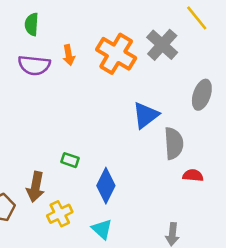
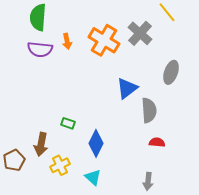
green semicircle: (32, 24) -> (38, 17), size x1.5
red semicircle: (193, 175) -> (157, 142), moved

